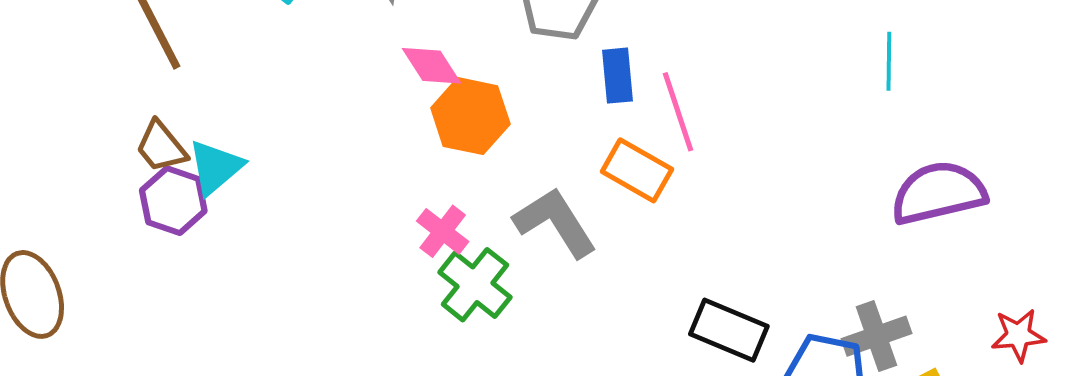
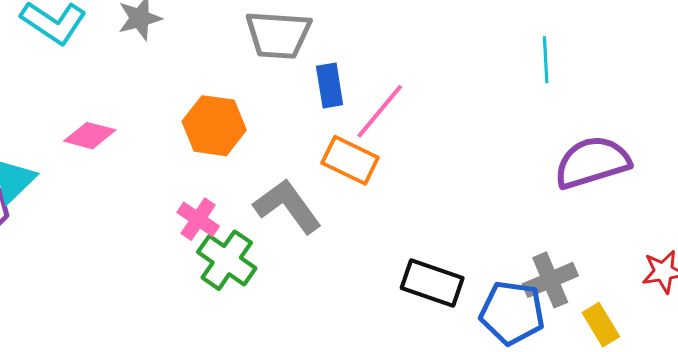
pink diamond: (431, 66) -> (90, 136), moved, turned -39
pink line: (678, 112) -> (380, 111), turned 62

